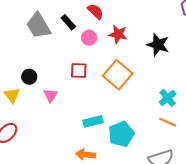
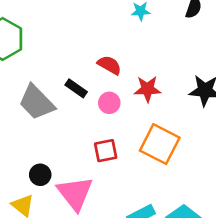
pink triangle: (51, 95) -> (75, 193), size x1.8

